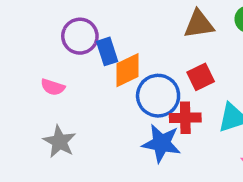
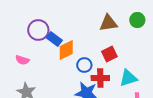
blue rectangle: (107, 51) -> (54, 39), turned -35
blue circle: (158, 96) -> (84, 65), size x0.6

